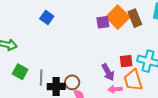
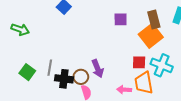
orange square: (118, 17) -> (151, 36), moved
green square: (20, 72) -> (27, 72), moved
purple arrow: (108, 72) -> (98, 69), moved

